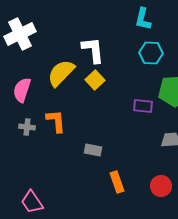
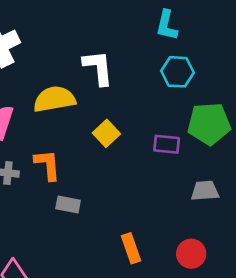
yellow semicircle: (61, 73) -> (54, 99), turned 36
yellow square: (95, 80) -> (106, 133), moved
gray rectangle: (93, 150) -> (68, 204), moved

